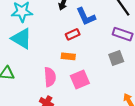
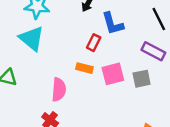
red rectangle: (73, 34) -> (94, 43), turned -48
pink square: (80, 79) -> (113, 74), moved

